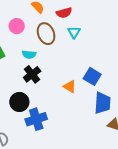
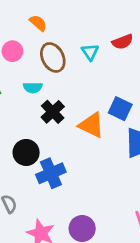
red semicircle: (64, 13) -> (123, 42), moved
black cross: (32, 74) -> (53, 112), moved
orange triangle: (70, 87) -> (91, 125), size x1.5

